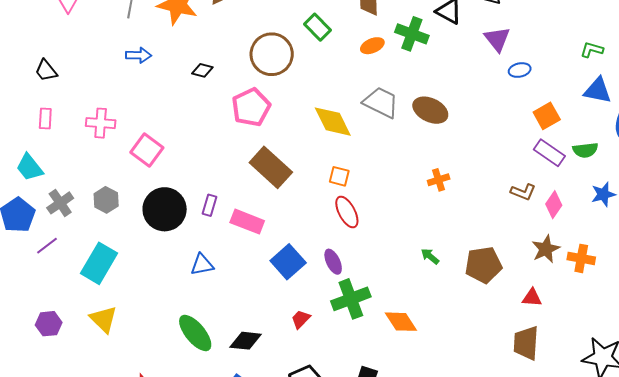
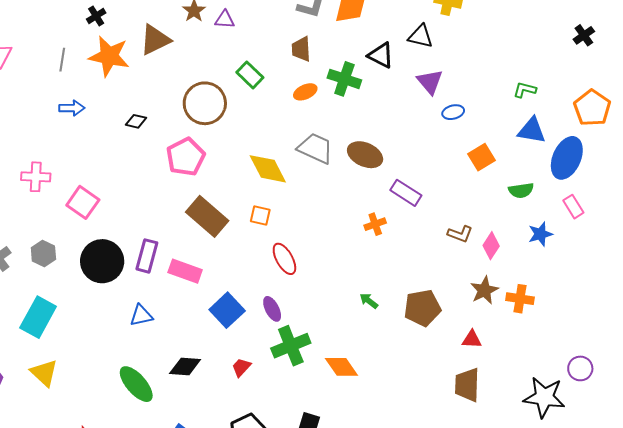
purple rectangle: (549, 153) -> (406, 193), moved
orange square: (339, 176) -> (260, 216), moved
purple rectangle: (209, 205) -> (147, 256), size x1.5
black diamond: (246, 341) -> (185, 366), moved

